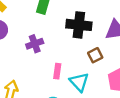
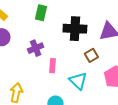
pink rectangle: (57, 71) -> (52, 66), moved

